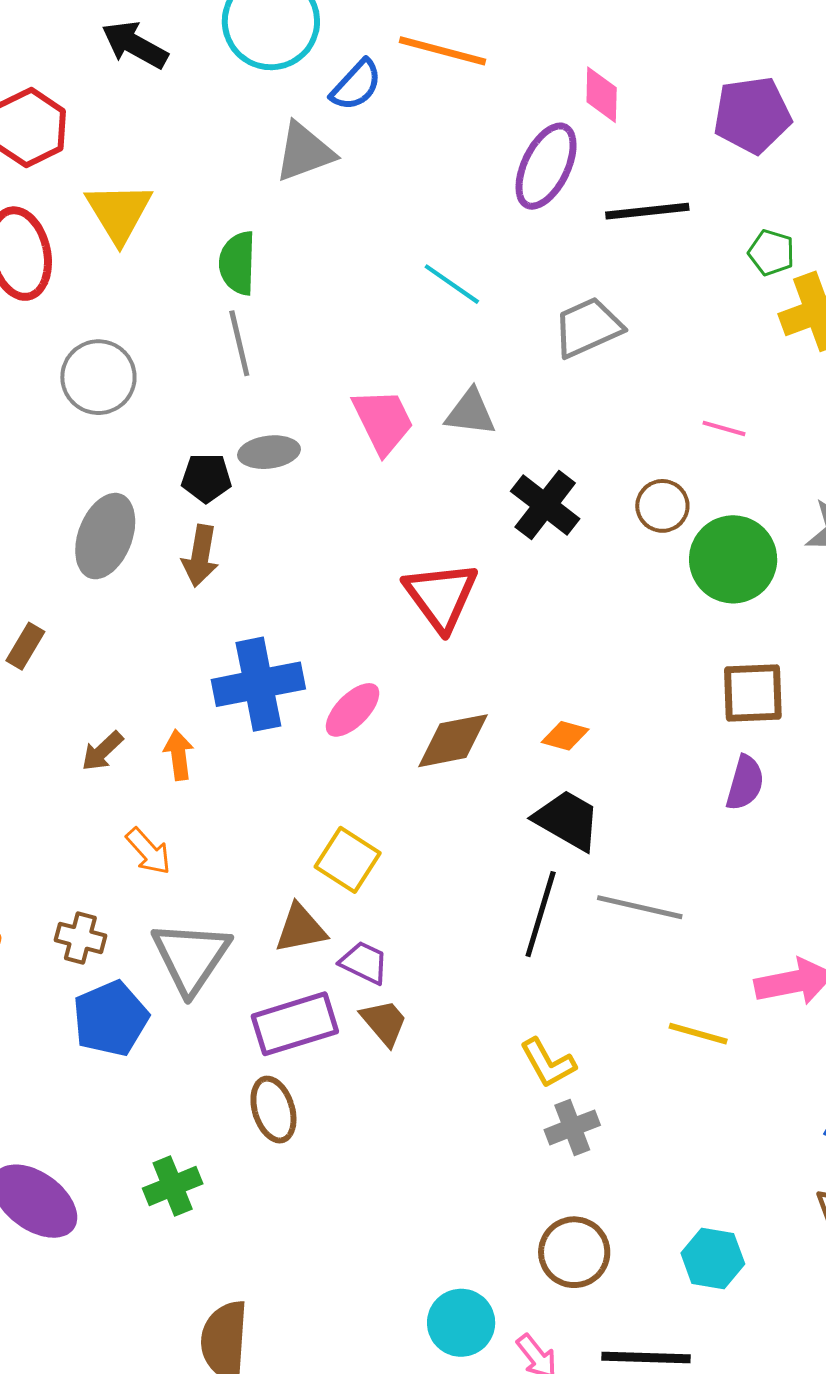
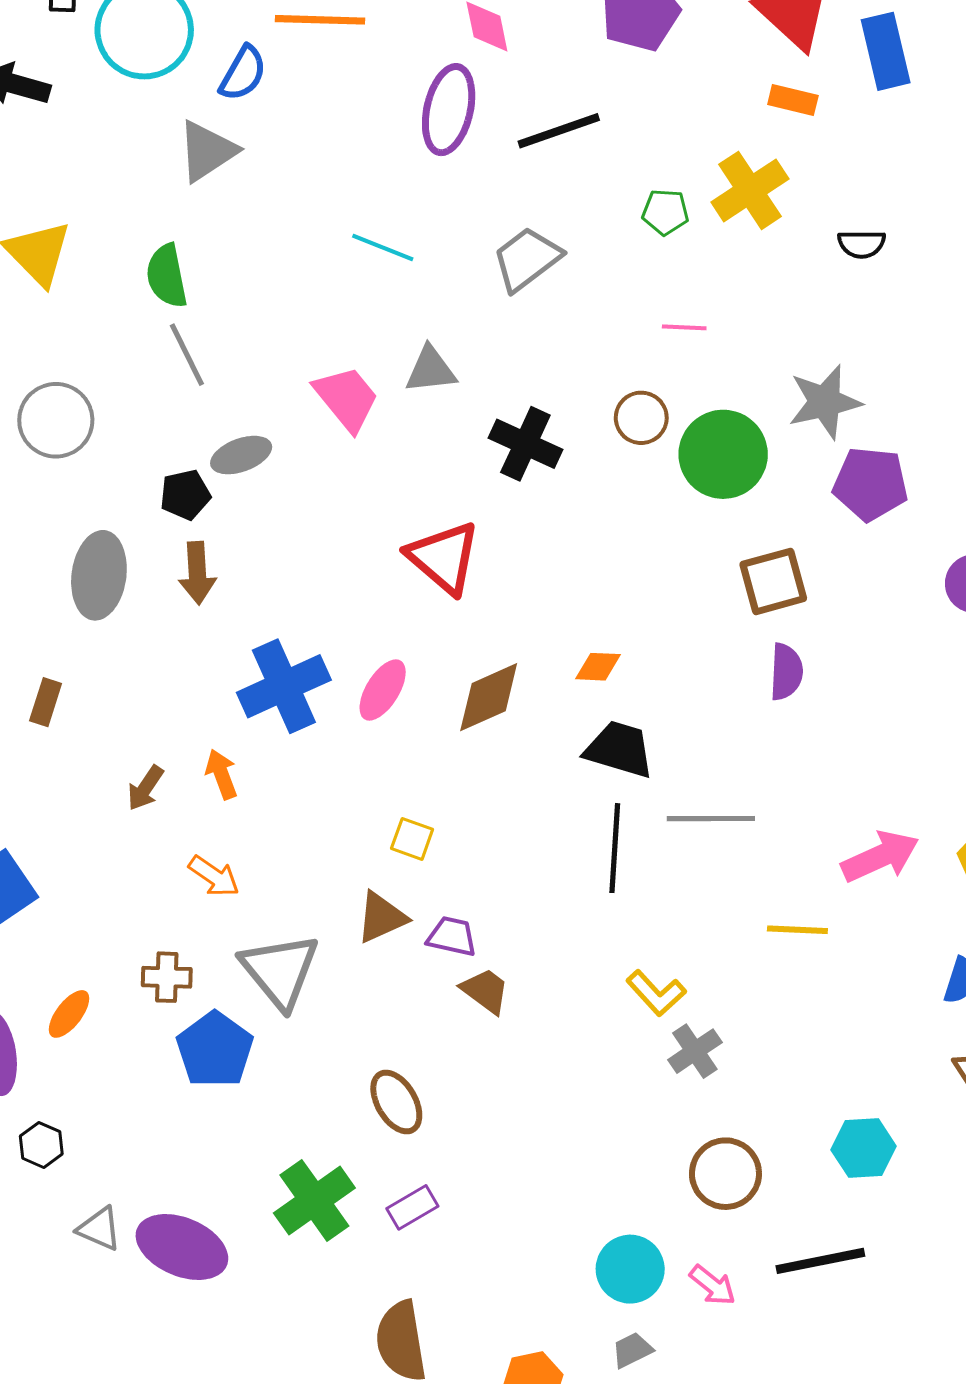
green pentagon: (771, 253) -> (665, 212), moved
yellow square: (348, 860) -> (412, 839), size x0.7
purple rectangle: (295, 1024) -> (412, 1207), moved, size x0.6
green cross: (173, 1186) -> (314, 1201), size x1.4

